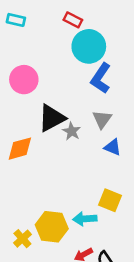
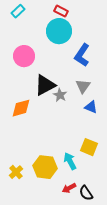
cyan rectangle: (16, 20) -> (18, 11), turned -56
cyan circle: (89, 46) -> (59, 31), moved
cyan arrow: (85, 219) -> (70, 161), turned 66
yellow cross: (22, 239) -> (16, 172), moved

